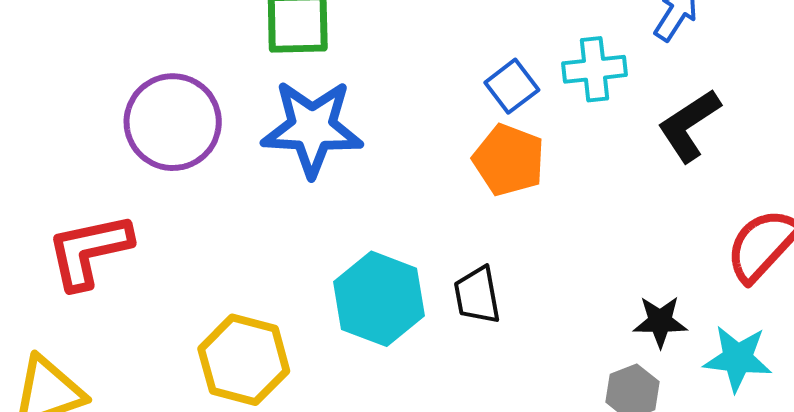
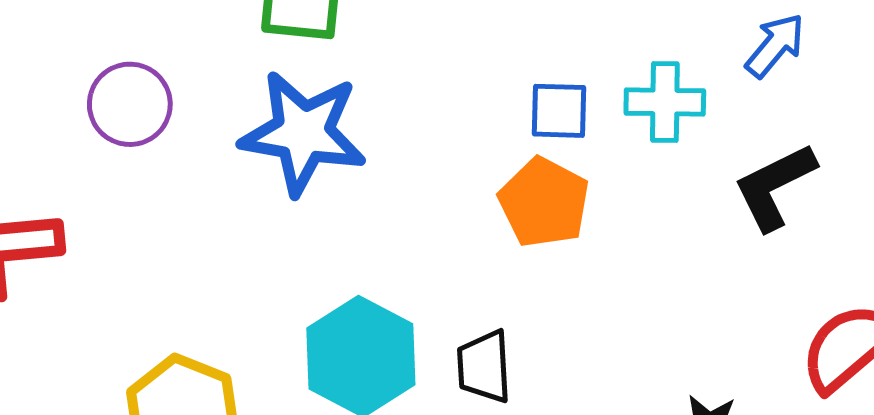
blue square: (512, 86) -> (559, 111), turned 32
purple circle: (173, 122) -> (130, 104), size x0.7

